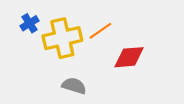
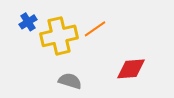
red diamond: (129, 57) -> (131, 69), moved

